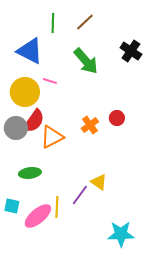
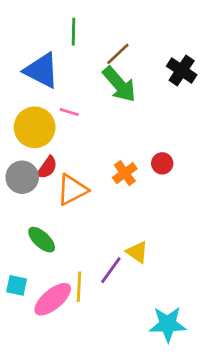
brown line: (85, 22) -> (118, 54), moved
red semicircle: (34, 121) -> (47, 168), size x0.7
green ellipse: (30, 173) -> (42, 240), turned 50

